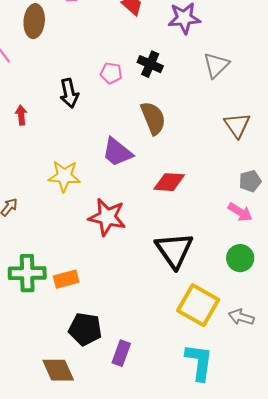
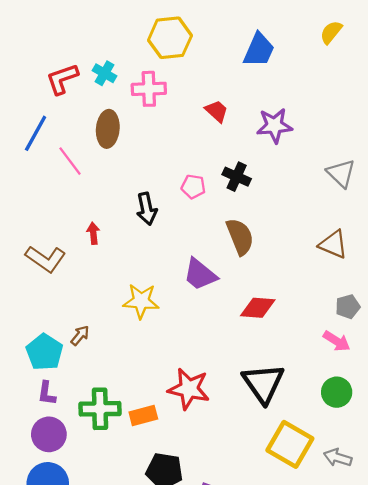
gray triangle: (216, 65) -> (341, 173), moved, turned -32
brown triangle: (237, 125) -> (333, 244), turned -32
red star: (107, 217) -> (189, 389), moved

